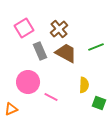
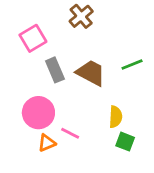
brown cross: (59, 29) -> (81, 16), moved
green square: (99, 103) -> (125, 142), moved
orange triangle: (11, 109) -> (47, 143), moved

